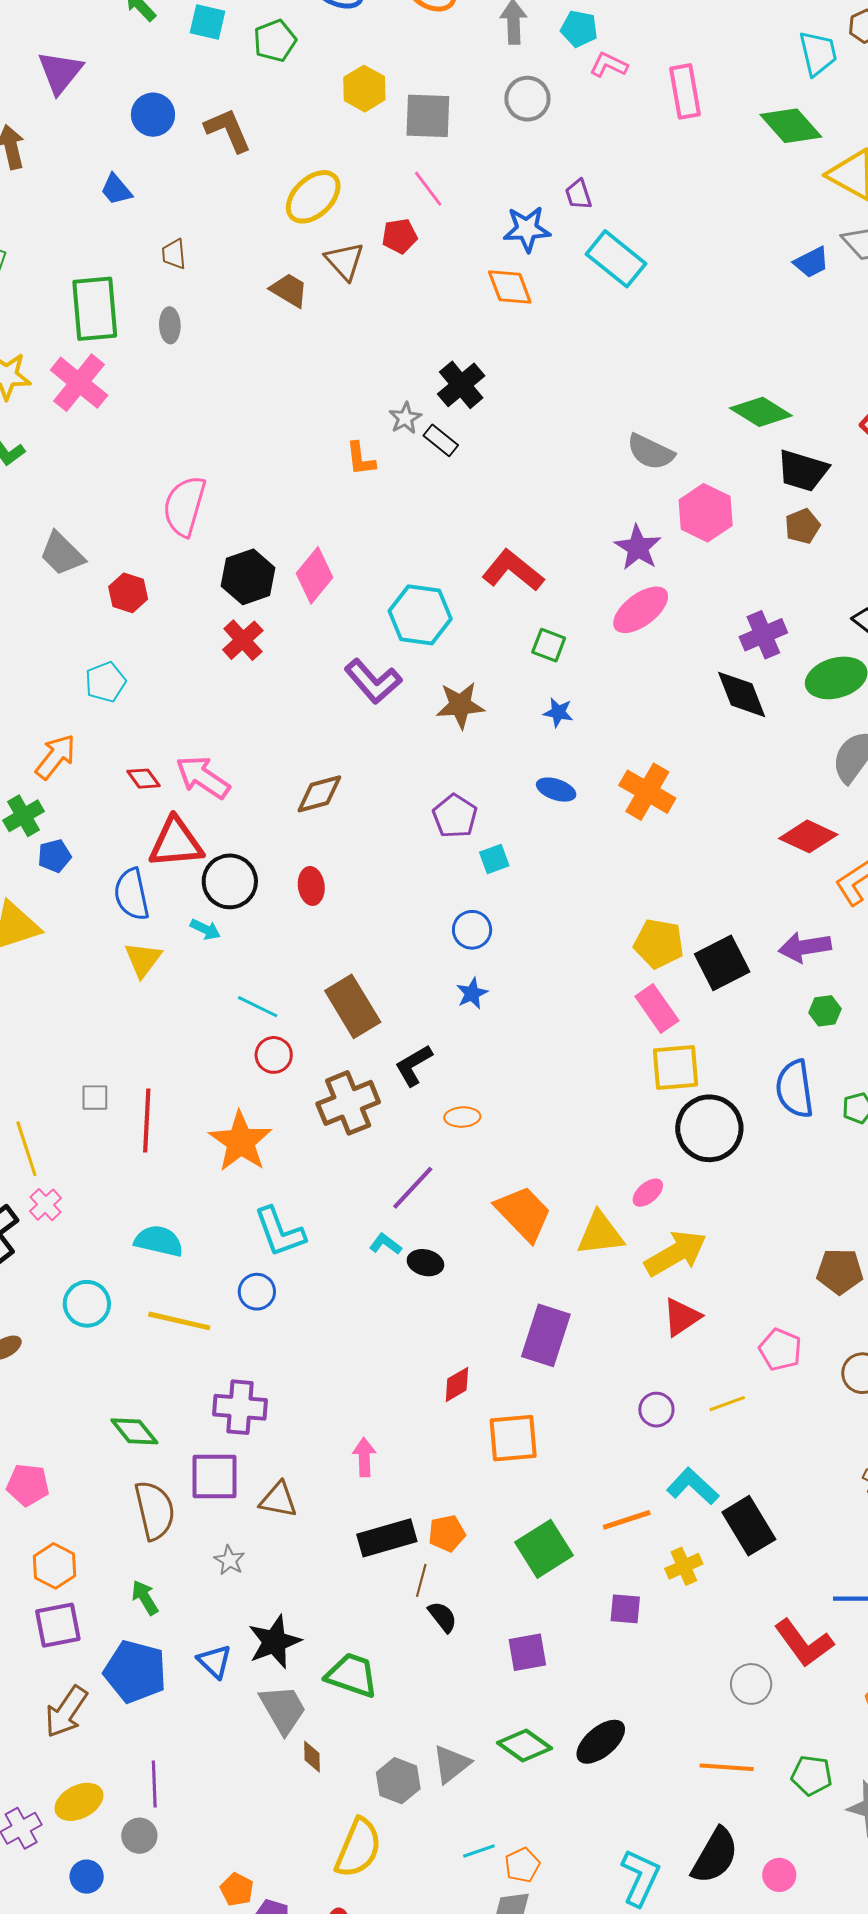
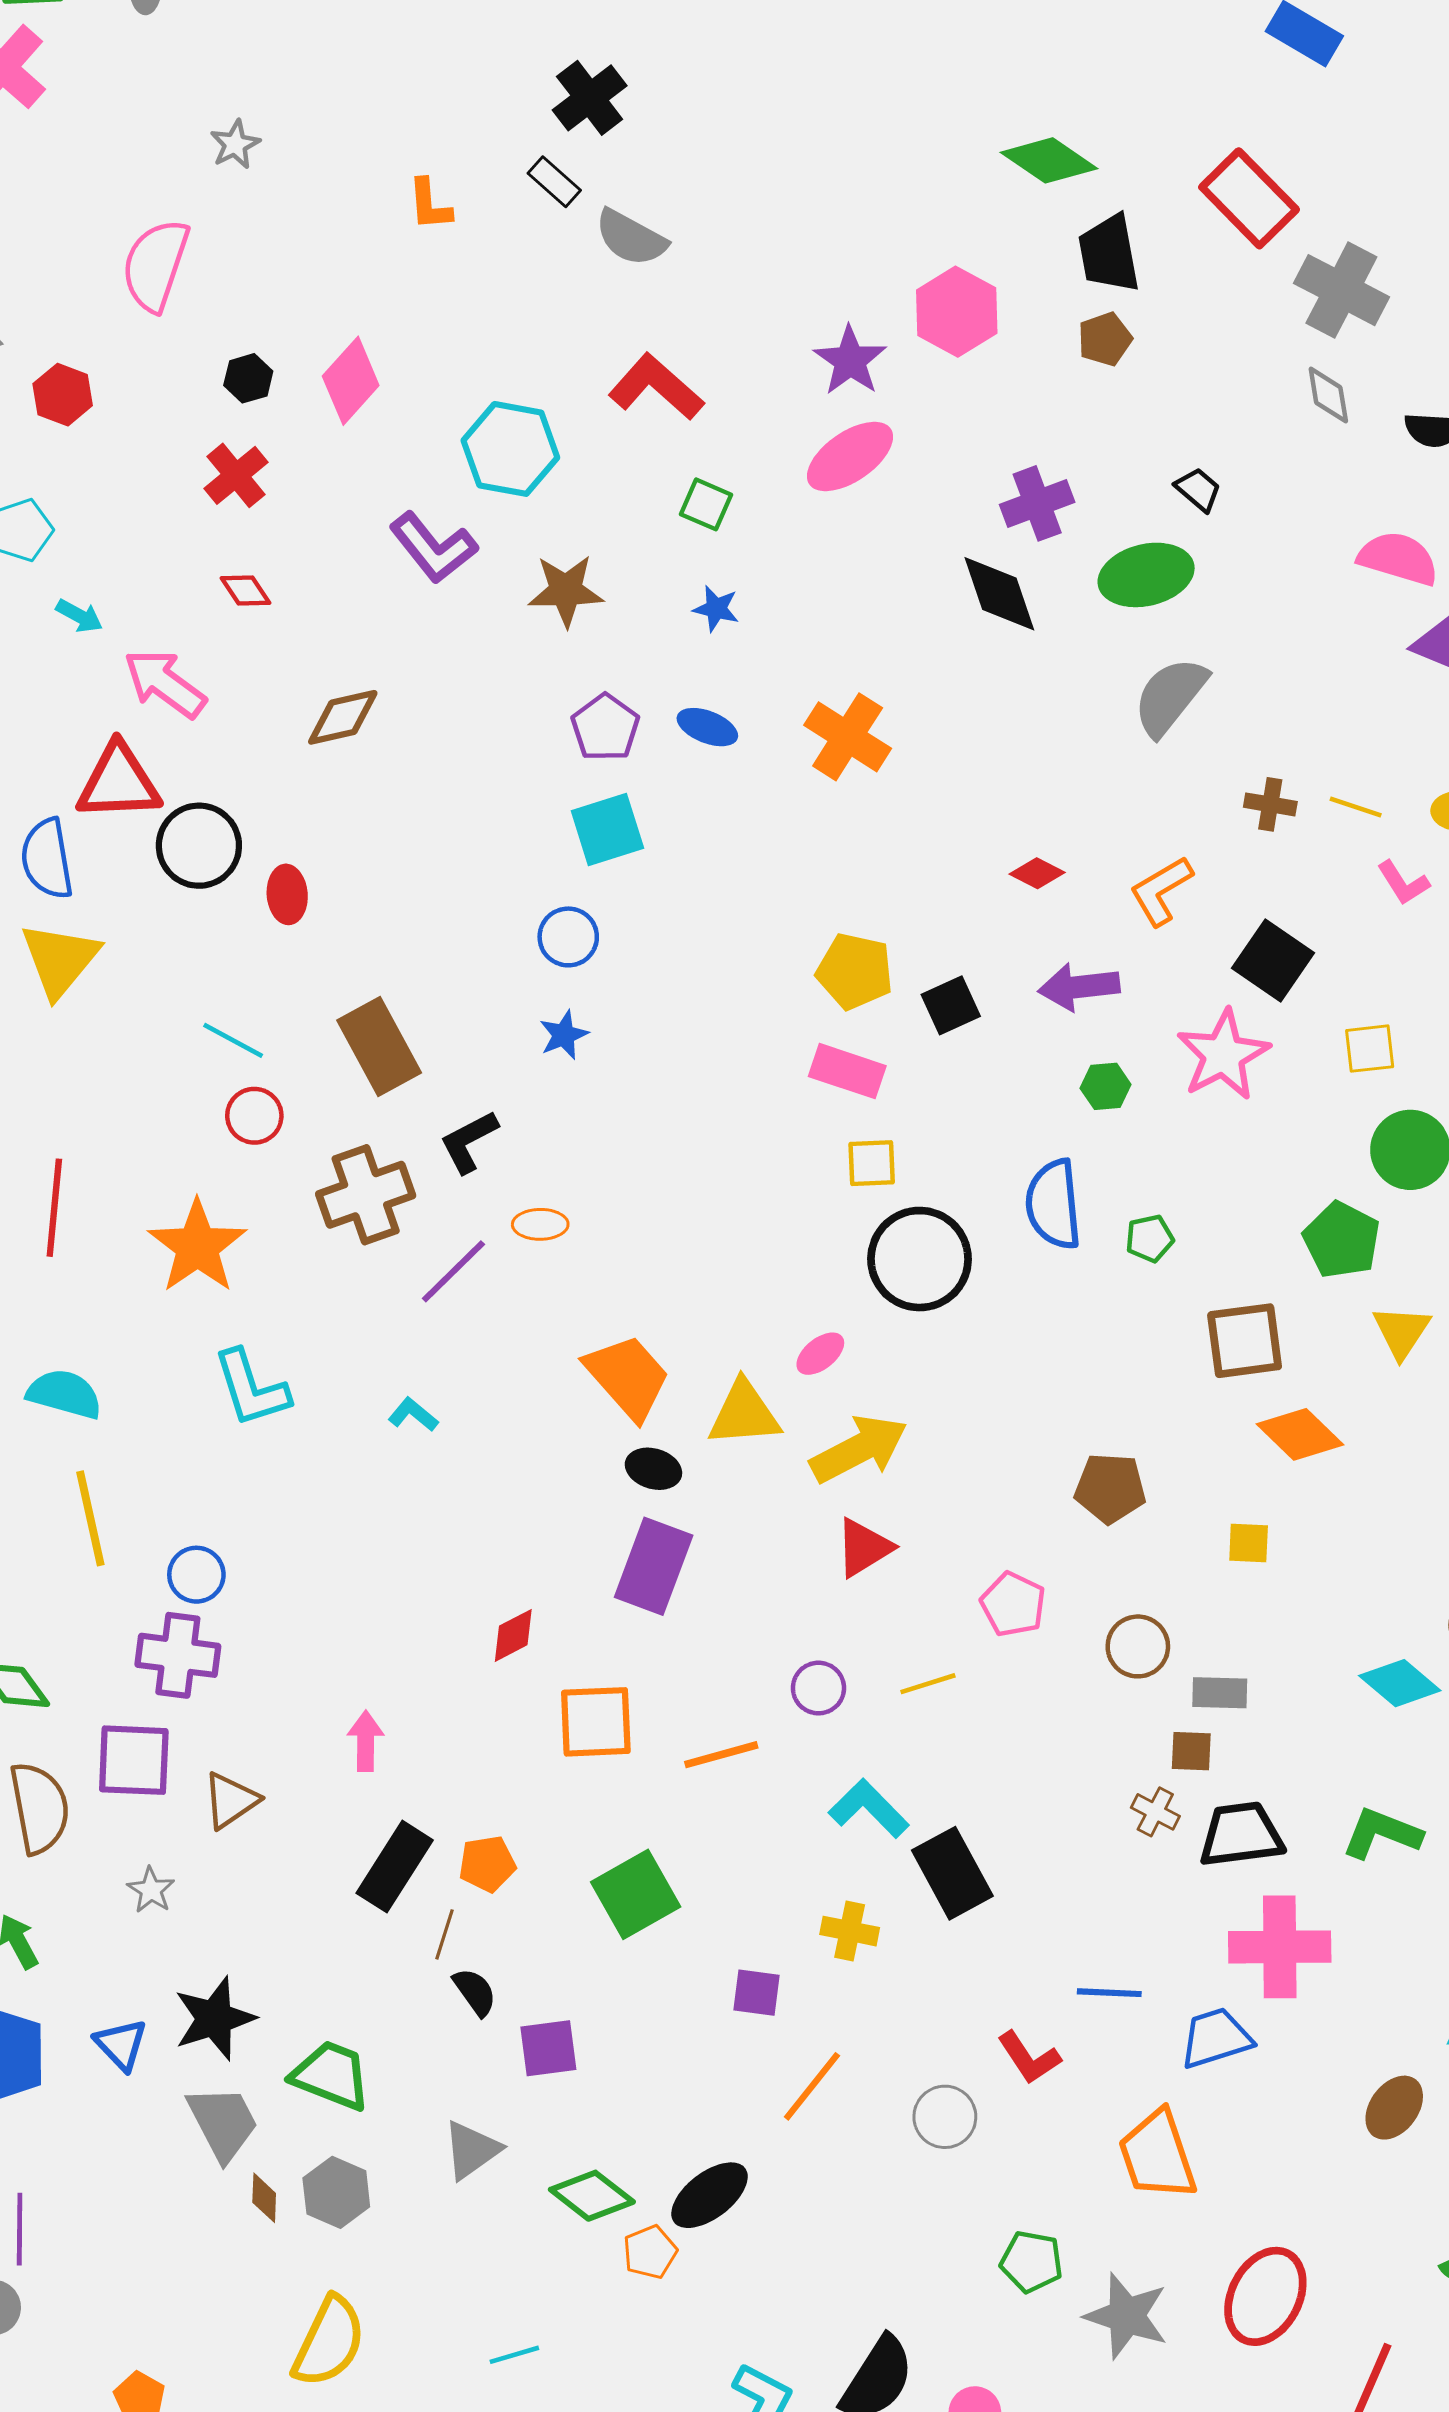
gray star: (405, 418) -> (235, 144), moved
gray semicircle: (650, 452) -> (631, 238), moved
black trapezoid: (803, 471) -> (1109, 254), turned 60
black hexagon: (248, 577) -> (248, 378), size x0.6
red diamond: (143, 779) -> (246, 591), moved
purple pentagon: (455, 816) -> (605, 728), moved
red diamond: (808, 836) -> (1037, 873), moved, size x0.6
cyan square: (494, 859) -> (607, 830), size x1.6
red ellipse: (311, 886) -> (287, 894), moved
cyan arrow: (205, 929) -> (79, 616), moved
yellow triangle: (143, 959) -> (60, 960), size x1.4
black square: (722, 963) -> (951, 1005), size x0.7
pink rectangle: (657, 1008) -> (847, 1071), turned -39
yellow square: (675, 1067) -> (872, 1163), size x0.7
purple line: (413, 1188) -> (453, 1271), moved
black ellipse: (425, 1263) -> (653, 1469), moved
blue circle: (257, 1292) -> (196, 1575), moved
yellow line: (179, 1321) -> (90, 1518), turned 62
brown triangle: (278, 1500) -> (231, 1800), turned -48
orange line: (627, 1520) -> (721, 1755), moved
black rectangle: (387, 1538) -> (395, 1867), turned -44
yellow cross: (684, 1566) -> (850, 1931), turned 33
red L-shape: (804, 1643) -> (1029, 2058), size x0.7
purple square: (527, 1652) -> (548, 2048), moved
gray triangle: (451, 1764) -> (472, 2150), moved
orange line: (727, 1767) -> (812, 2086), moved, turned -58
gray hexagon: (398, 1781) -> (336, 2192), moved
orange pentagon: (522, 1865) -> (650, 2252), moved

